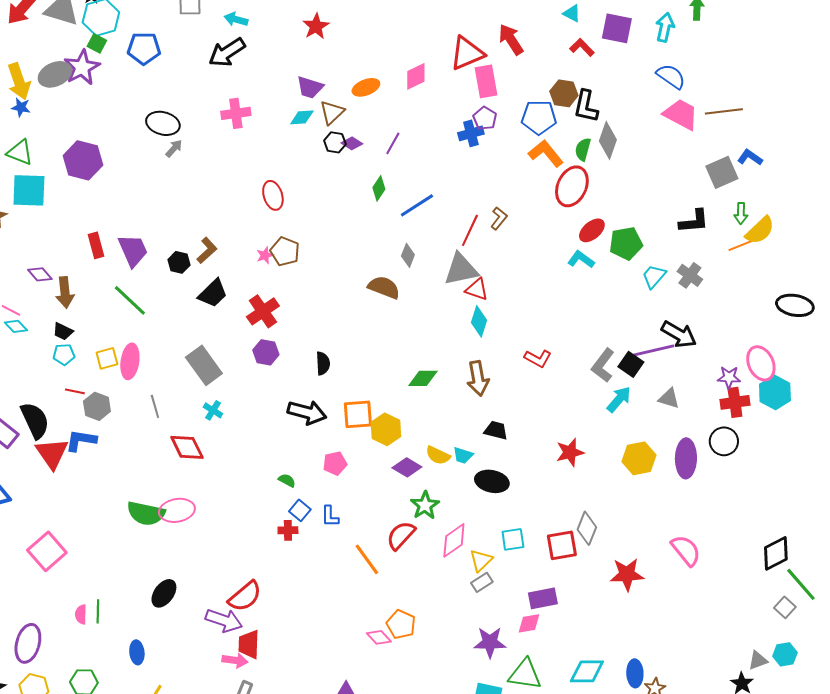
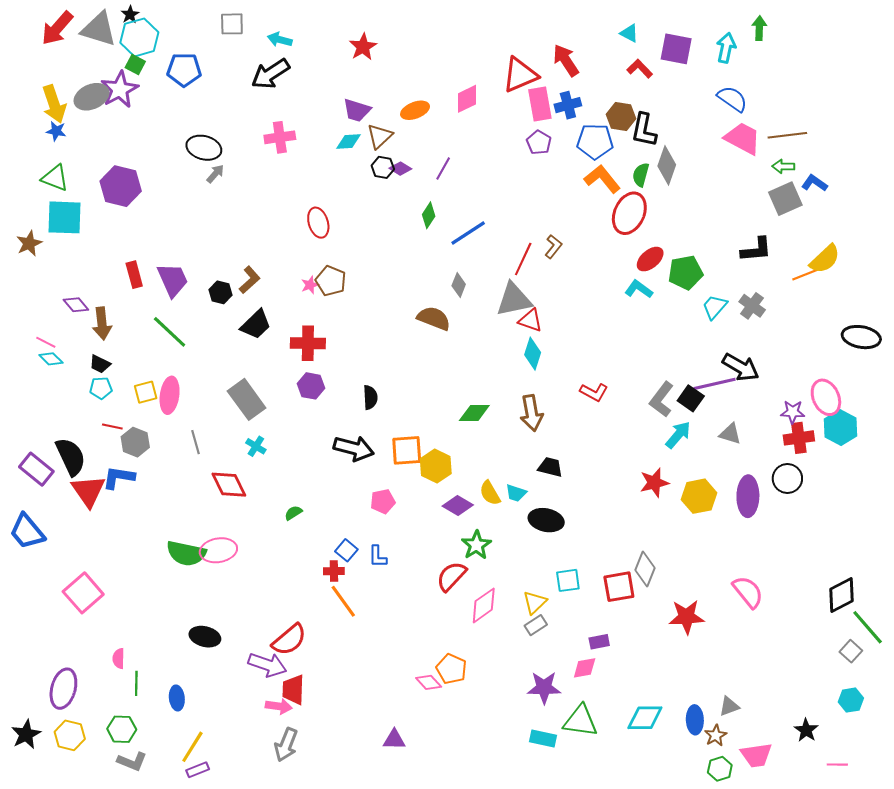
blue cross: (471, 133) -> (568, 105), moved
green arrow: (741, 213) -> (783, 166), moved, turned 90
red cross: (263, 311) -> (308, 343), turned 36
red star: (570, 452) -> (654, 483), moved
yellow semicircle: (438, 455) -> (490, 493), turned 35
green semicircle: (287, 480) -> (293, 513), moved, turned -60
pink diamond: (454, 540) -> (484, 605), moved
orange line: (367, 559) -> (343, 601), moved
black ellipse: (164, 593) -> (205, 637), turned 68
purple rectangle: (543, 598) -> (599, 642), size x0.7
green line: (98, 611) -> (136, 683), moved
gray triangle: (758, 660) -> (729, 706), moved

